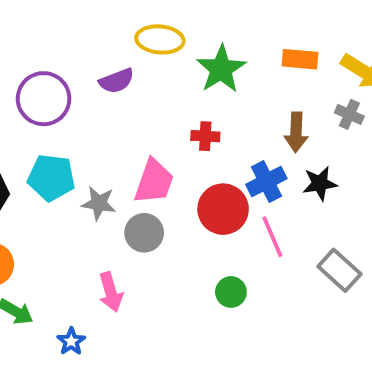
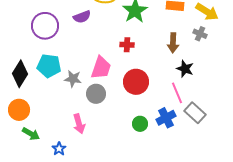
blue cross: (266, 182) -> (166, 118), moved
black star: (320, 183) -> (185, 69), turned 30
pink line: (272, 237) -> (177, 93), moved

